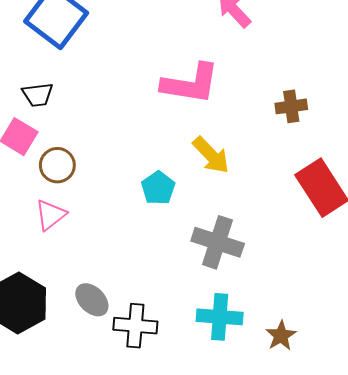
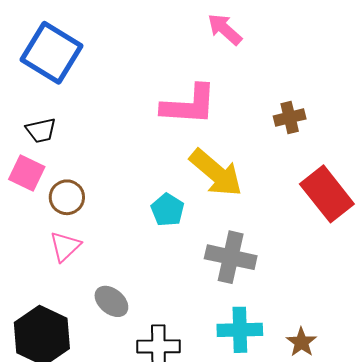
yellow arrow: (211, 155) -> (216, 173), size x1.4
gray ellipse: (92, 300) -> (111, 301), moved

